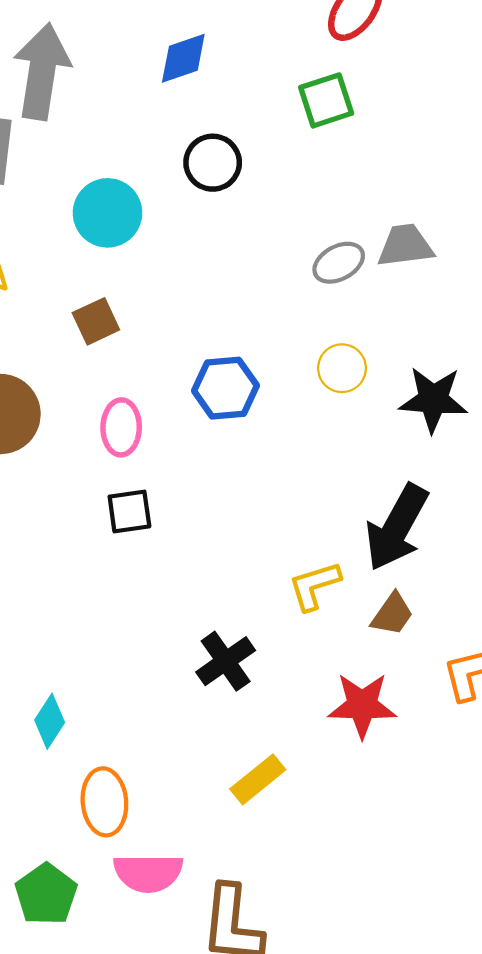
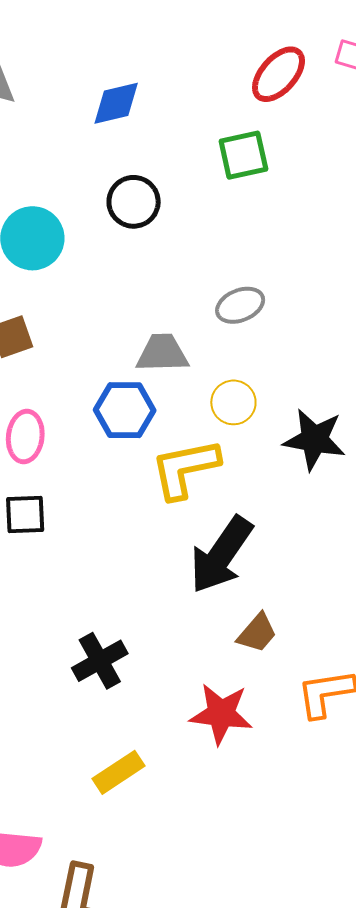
gray trapezoid: (405, 246) -> (162, 353), moved
black arrow: (397, 527) -> (221, 555), moved
yellow L-shape: (314, 586) -> (185, 469), moved, size x1.4

